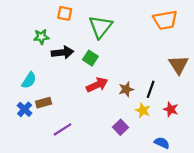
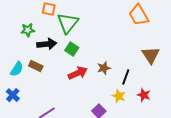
orange trapezoid: (165, 20) -> (139, 15), turned 70
green triangle: (100, 27) -> (68, 23), moved
brown star: (126, 89) -> (104, 68), moved
brown rectangle: (44, 103) -> (36, 66), moved, turned 40

